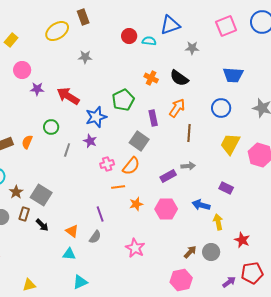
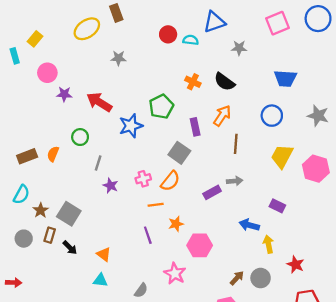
purple star: (90, 141) -> (111, 186), moved
pink hexagon: (166, 209) -> (200, 245), moved
purple line: (100, 214) -> (148, 235), moved
gray semicircle: (95, 237) -> (141, 290), moved

